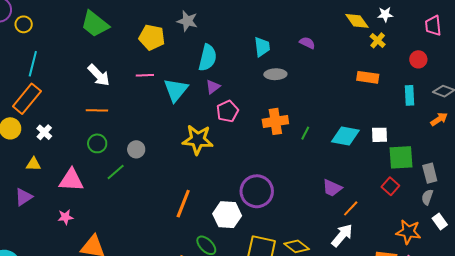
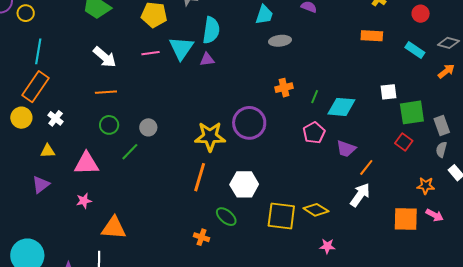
cyan trapezoid: (262, 47) -> (264, 15), turned 30
purple triangle: (213, 87) -> (207, 59), moved, turned 35
cyan triangle: (176, 90) -> (181, 48), moved
cyan rectangle: (409, 95) -> (415, 50), turned -48
pink pentagon: (227, 111) -> (314, 133), moved
orange cross: (275, 121) -> (284, 88), size x0.7
cyan diamond: (345, 136) -> (341, 107), moved
yellow star: (198, 140) -> (210, 136), moved
purple circle: (257, 191) -> (249, 123), moved
orange star: (408, 232) -> (426, 186), size x0.7

